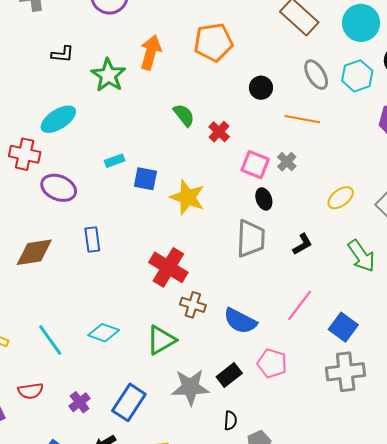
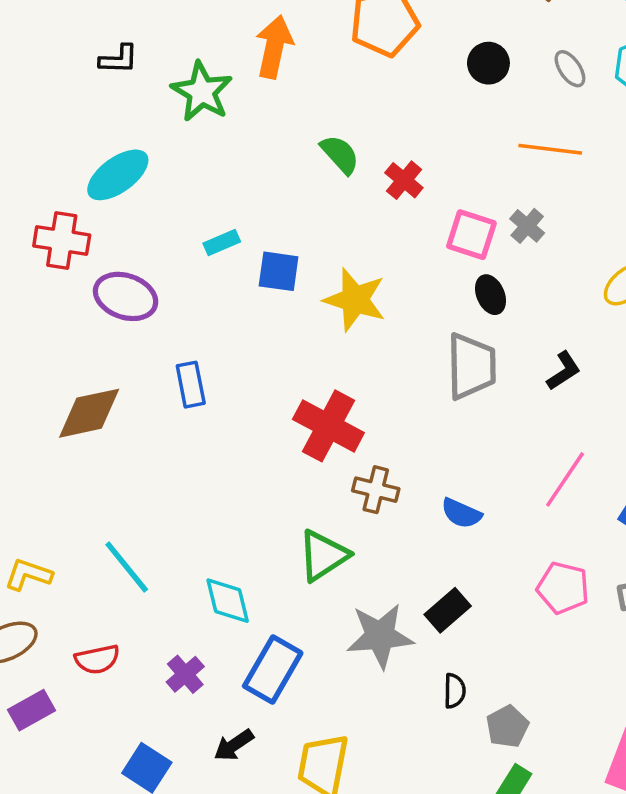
gray ellipse: (316, 75) -> (570, 69), size x0.7
black circle: (261, 88) -> (488, 63), moved
blue semicircle: (240, 321) -> (461, 513), size x0.7
cyan diamond: (104, 333) -> (228, 601), moved, turned 60
pink pentagon: (272, 363) -> (563, 588), moved

